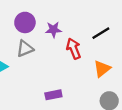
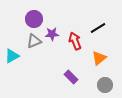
purple star: (53, 30) -> (52, 34), moved
purple rectangle: (53, 95) -> (71, 77), moved, turned 56

